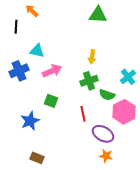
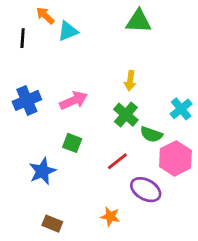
cyan triangle: (37, 51) -> (68, 31), moved, turned -35
green cross: (89, 81) -> (126, 115), turned -30
red line: (83, 114) -> (117, 161), turned 63
orange star: (106, 156) -> (110, 216), moved

